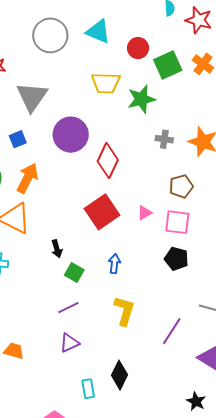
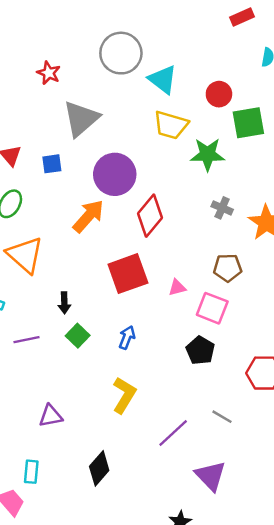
cyan triangle: (98, 32) -> (163, 79), moved
orange arrow: (27, 178) -> (88, 216), moved
purple line: (68, 308) -> (26, 340), moved
cyan rectangle: (88, 389) -> (31, 472), moved

